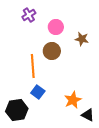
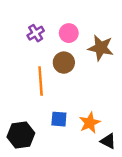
purple cross: (29, 15) -> (36, 33), moved
brown star: (82, 39) -> (101, 48), size x1.5
blue square: (38, 92) -> (59, 119), moved, turned -32

